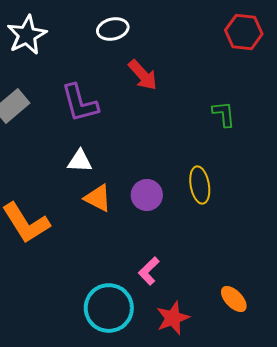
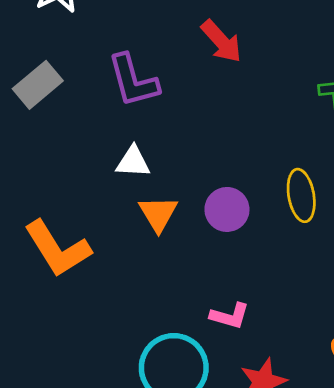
orange triangle: (98, 198) -> (158, 214), turned 32
pink L-shape: (149, 271) -> (230, 316), turned -120

